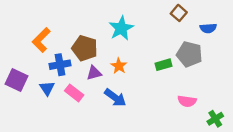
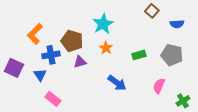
gray pentagon: (189, 54) -> (172, 55), moved
orange star: (119, 66) -> (106, 48), moved
pink rectangle: (74, 93) -> (53, 99), moved
blue arrow: (115, 98) -> (117, 83), moved
pink semicircle: (187, 101) -> (159, 86), turned 105

